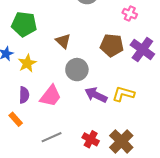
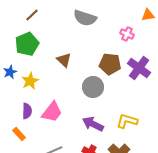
green pentagon: (24, 24) -> (27, 44), turned -30
gray circle: (77, 70) -> (93, 87), moved
yellow L-shape: (123, 94) -> (127, 121), moved
purple arrow: (96, 95) -> (93, 124), moved

